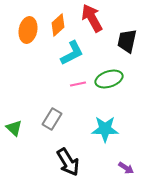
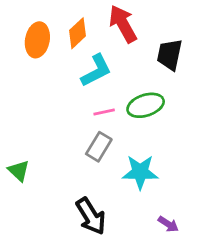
gray rectangle: (52, 119) -> (99, 147), moved

